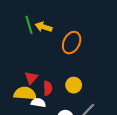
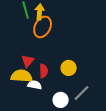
yellow arrow: (44, 27) -> (40, 12), turned 77
orange ellipse: (72, 43) -> (43, 27), moved

